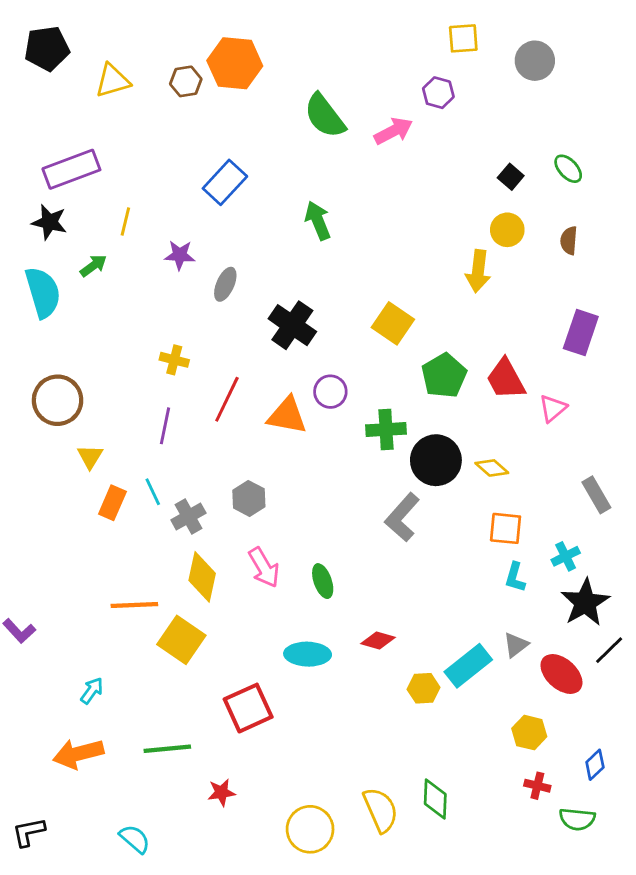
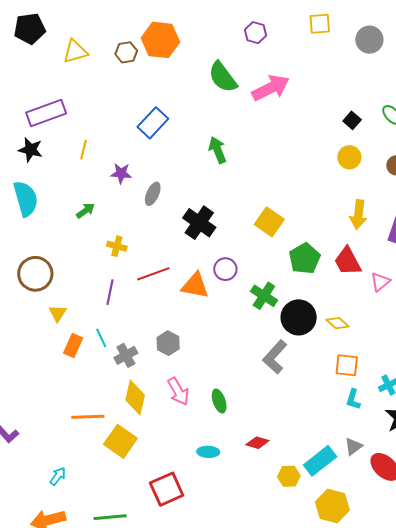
purple hexagon: (438, 93) -> (256, 33), moved
pink arrow: (393, 131) -> (271, 88), size x1.4
green arrow: (93, 266) -> (85, 211), moved
yellow arrow: (478, 271) -> (358, 214), moved
red line: (227, 399) -> (153, 274), turned 44
green cross: (386, 430) -> (264, 296), turned 36
cyan ellipse: (308, 654) -> (208, 452), size x0.7
yellow hexagon: (529, 733) -> (332, 506), moved, size x1.4

